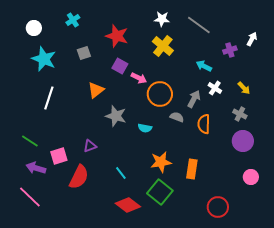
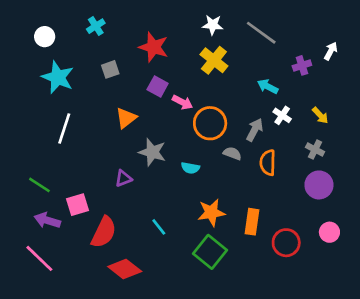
purple triangle: (90, 146) -> (123, 178), moved
red diamond: (128, 205) -> (125, 269), moved
red circle: (218, 207) -> (286, 243), moved

